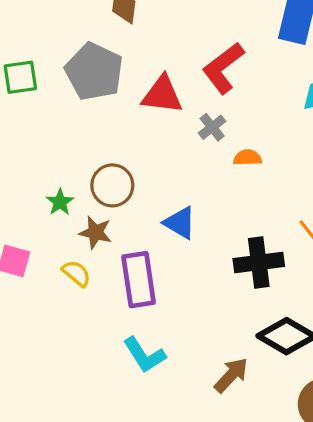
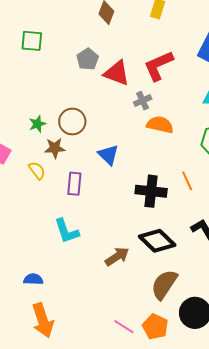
gray pentagon: (94, 72) -> (88, 59), moved, size x0.6
orange semicircle: (248, 158) -> (160, 125), size x1.5
brown star: (95, 232) -> (55, 148), turned -30
purple rectangle: (139, 280) -> (74, 184), size x0.7

